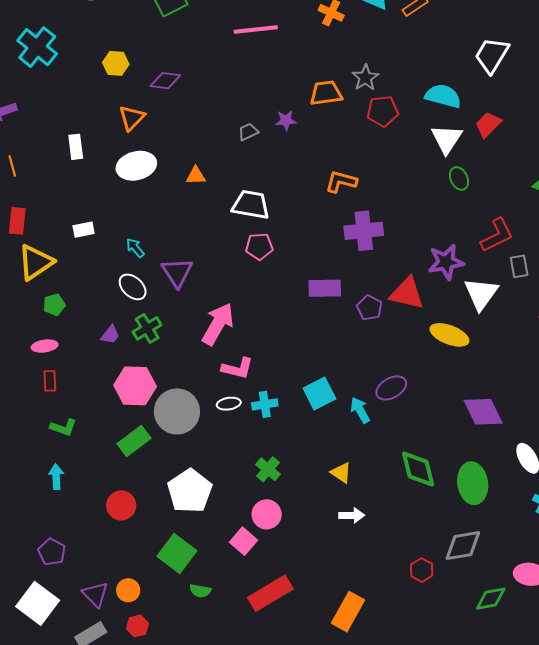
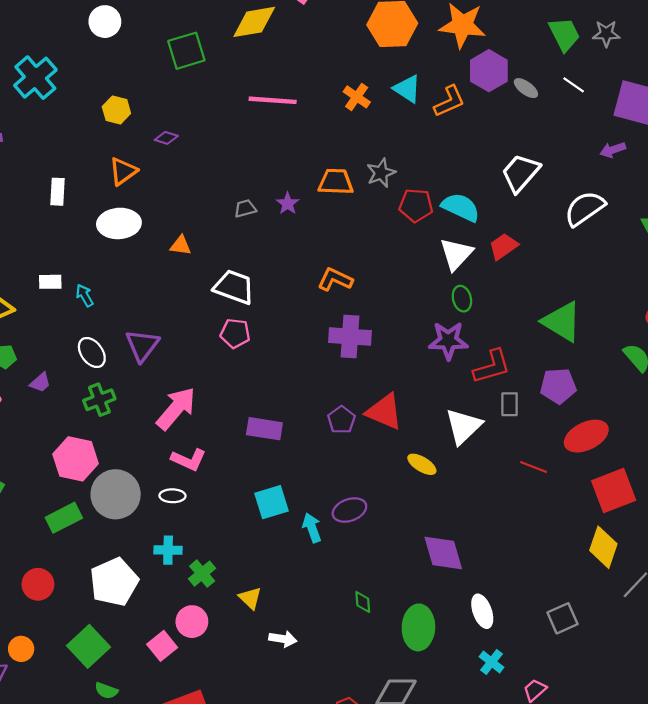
purple diamond: (165, 81) -> (166, 138), size x0.7
red pentagon: (383, 111) -> (416, 205), moved
purple star: (286, 120) -> (288, 204), turned 30
cyan arrow: (135, 248) -> (85, 295), moved
purple star: (446, 262) -> (448, 341), moved
purple rectangle: (325, 288) -> (264, 429), moved
purple trapezoid: (110, 335) -> (40, 383), moved
yellow ellipse: (449, 335) -> (422, 464), size x0.7
cyan cross: (265, 404) -> (168, 550), moved
green diamond: (418, 469) -> (363, 602), size x0.5
yellow triangle: (341, 473) -> (250, 598), moved
orange circle: (128, 590) -> (21, 649), moved

